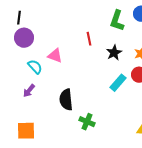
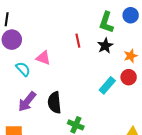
black star: (114, 53) -> (105, 46), moved
purple arrow: (29, 91) -> (27, 102), moved, size x1.5

